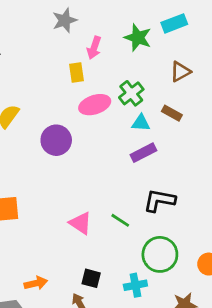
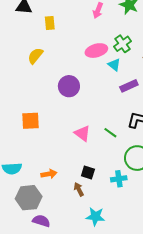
yellow rectangle: (76, 73) -> (50, 23), moved
cyan triangle: (141, 123) -> (114, 65), moved, turned 32
purple circle: (56, 140) -> (69, 86), moved

